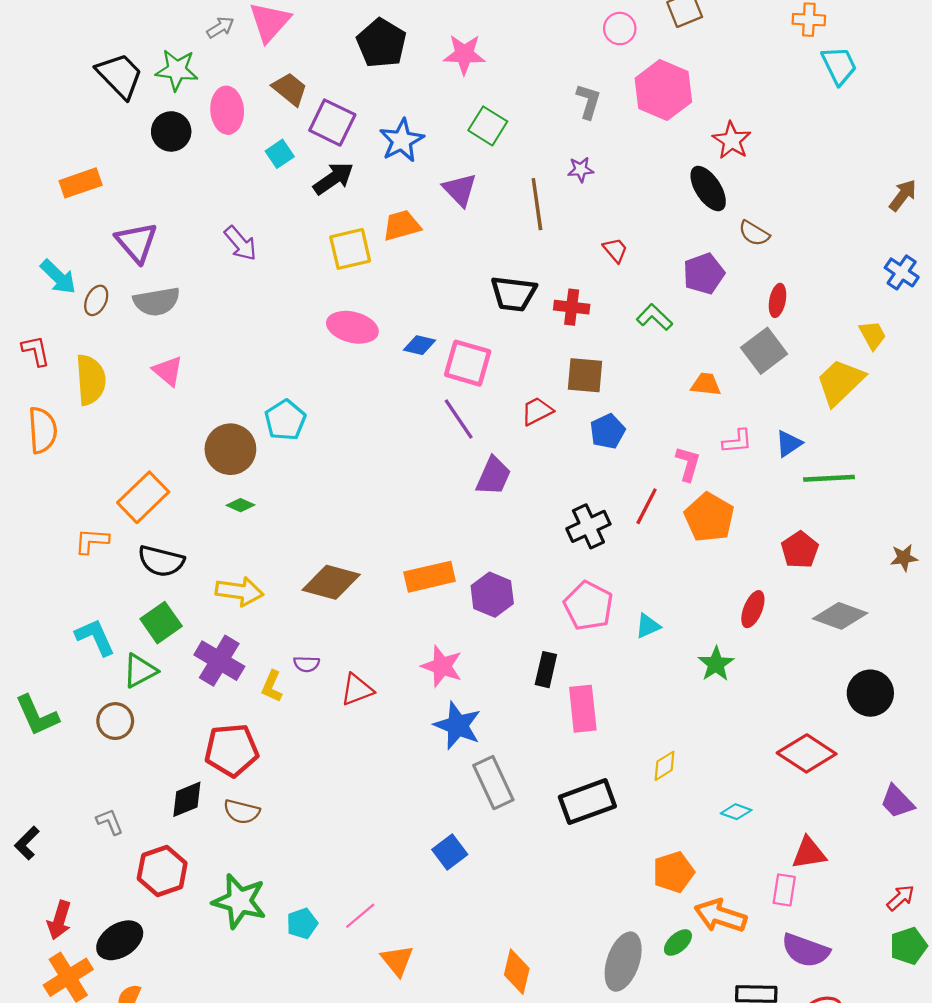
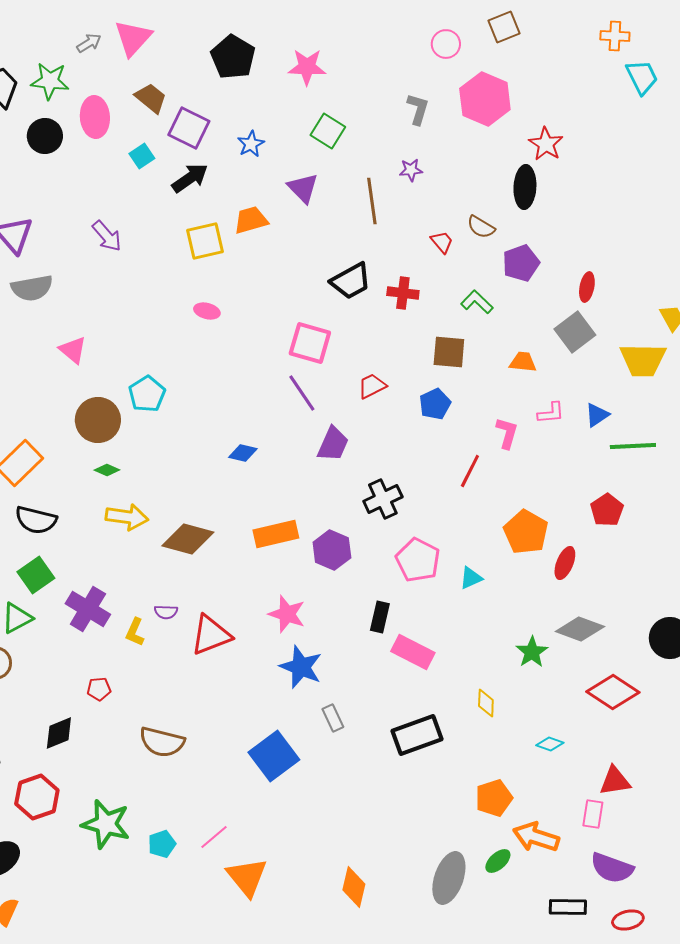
blue star: (402, 140) -> (251, 144), size x0.7
black ellipse: (708, 189) -> (525, 187), turned 36
brown semicircle: (754, 233) -> (481, 227), moved
black trapezoid: (513, 294) -> (351, 281), turned -36
pink ellipse: (352, 327) -> (207, 311), size x0.6
blue diamond: (420, 345) -> (243, 453), moved
pink triangle: (168, 371) -> (73, 350), moved
brown square: (585, 375) -> (449, 352), moved
yellow trapezoid: (840, 382) -> (643, 360), turned -135
orange pentagon: (709, 517) -> (526, 532), moved
black cross: (588, 526) -> (383, 499), moved
yellow arrow: (239, 591) -> (127, 517), moved
gray diamond: (840, 616) -> (580, 629), moved
green star: (716, 664) -> (532, 652), moved
red triangle: (357, 690) -> (211, 635), size x1.4
pink rectangle: (583, 709) -> (413, 652), turned -57
red pentagon: (232, 750) -> (99, 689), size x0.5
yellow diamond: (665, 766) -> (486, 703), turned -56
gray rectangle: (493, 783) -> (333, 718), size x0.6
brown semicircle: (242, 812) -> (162, 742), moved, size x1.4
blue square: (450, 852) -> (274, 756), moved, size x1.6
orange triangle: (397, 960) -> (247, 877), size x1.4

